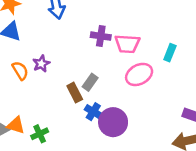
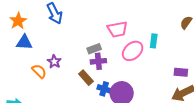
purple cross: (101, 36) -> (98, 61), moved
cyan rectangle: (170, 53) -> (154, 41), moved
gray rectangle: (90, 82) -> (94, 49), moved, turned 48

